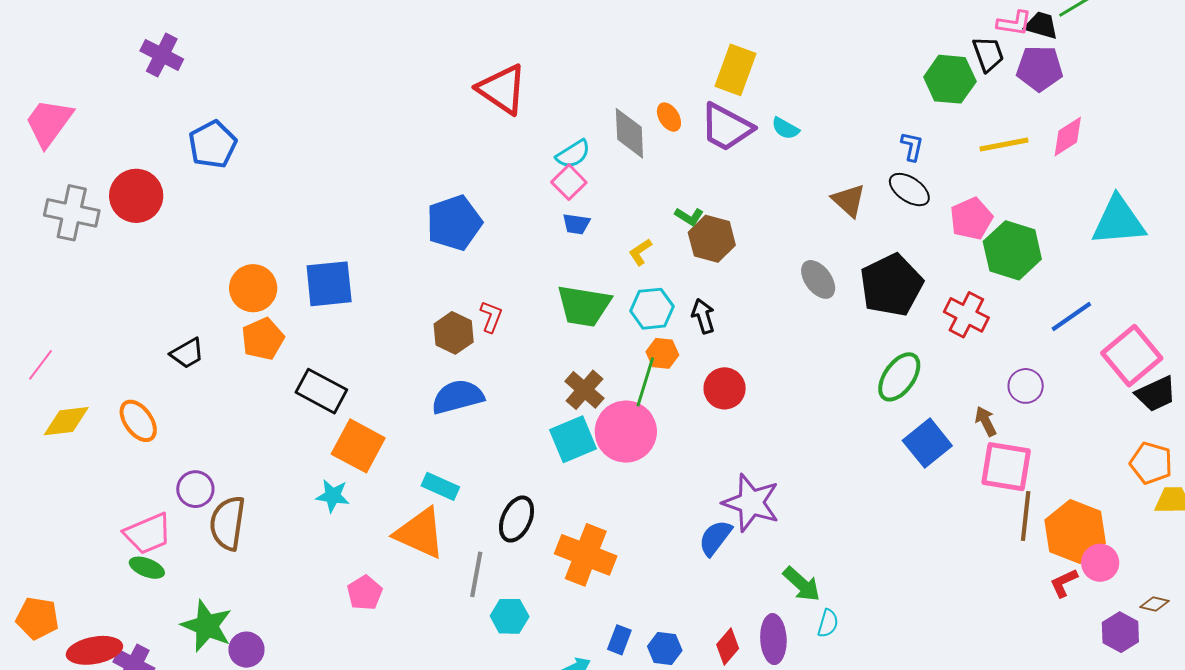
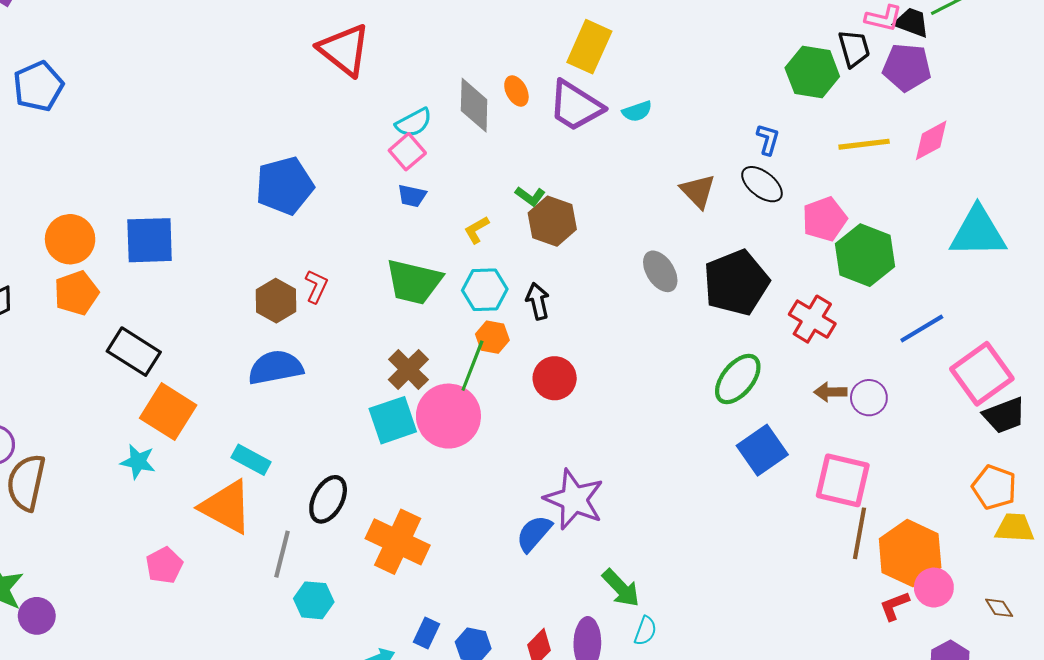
cyan semicircle: (785, 128) -> (637, 111), turned -52
brown arrow: (986, 421) -> (830, 392), moved, turned -68
brown diamond: (1154, 604) -> (999, 608), moved, turned 40

